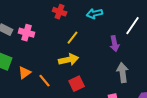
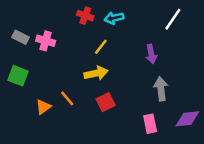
cyan arrow: (95, 14) -> (114, 18), moved
white line: (133, 26) -> (173, 19), moved
orange triangle: (25, 73) -> (43, 107), moved

